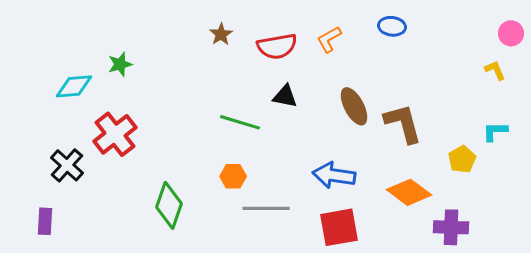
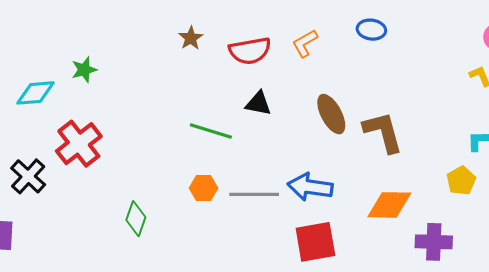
yellow pentagon: (462, 159) -> (461, 181), moved
orange diamond: (409, 192) -> (389, 205), turned -36
green diamond: (169, 205) -> (136, 219), size x0.7
gray line: (266, 208) -> (254, 194), moved

